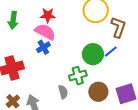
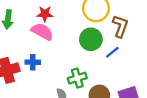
blue cross: (43, 47) -> (33, 62), moved, turned 32
green circle: (93, 54) -> (91, 39), moved

